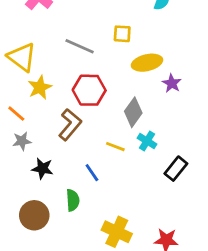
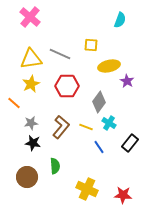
yellow triangle: (22, 57) -> (31, 59), moved, turned -45
brown L-shape: (70, 125) -> (61, 127), moved
gray star: (22, 141) -> (31, 123), moved
blue line: (92, 173) -> (99, 147), moved

